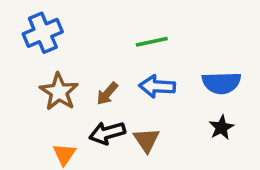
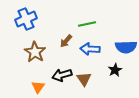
brown arrow: (107, 94) -> (66, 41), moved
black star: (221, 127) -> (115, 70), moved

